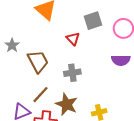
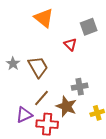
gray star: (12, 45) -> (13, 64), moved
gray cross: (72, 73) -> (80, 87), moved

